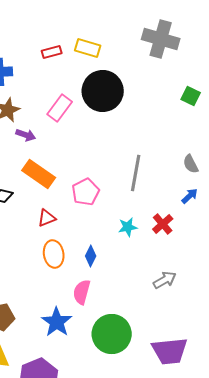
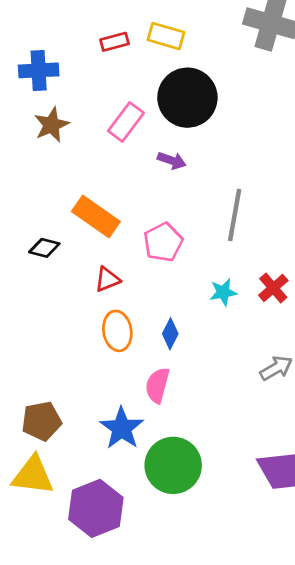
purple arrow: (26, 135) -> (172, 161), moved
green circle: (112, 334) -> (173, 465), moved

